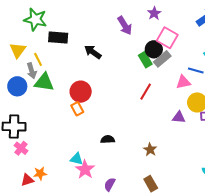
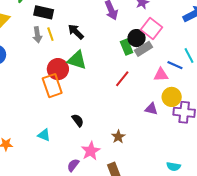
yellow line: (38, 59) -> (50, 34), moved
gray arrow: (32, 71) -> (37, 35), moved
green triangle: (44, 82) -> (77, 60), moved
orange rectangle: (77, 109) -> (52, 86), size x1.6
black semicircle: (108, 139) -> (78, 120), turned 48
pink star: (85, 169) -> (91, 151), moved

